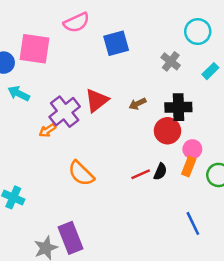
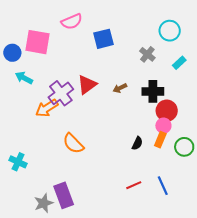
orange arrow: (47, 130) -> (47, 108), size x1.6
red circle: (167, 131) -> (167, 111), moved
red line: (141, 174) -> (134, 185), moved

